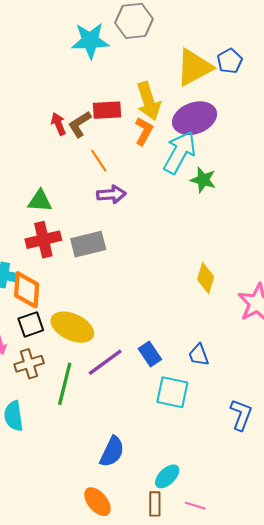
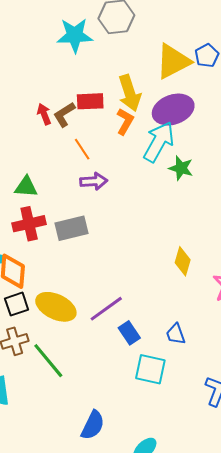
purple line: (105, 362) -> (106, 309), moved
green line: (65, 384) -> (48, 361), turned -54

